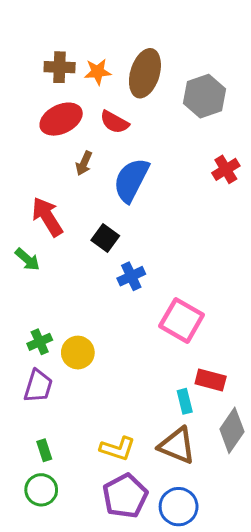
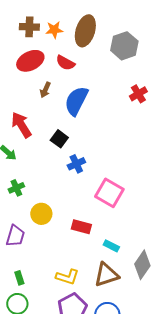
green cross: (40, 342) -> (16, 188), moved
red rectangle: (211, 380) -> (81, 227), moved
cyan rectangle: (185, 401) -> (111, 246), turned -49
brown triangle: (177, 446) -> (106, 275), turned -40

